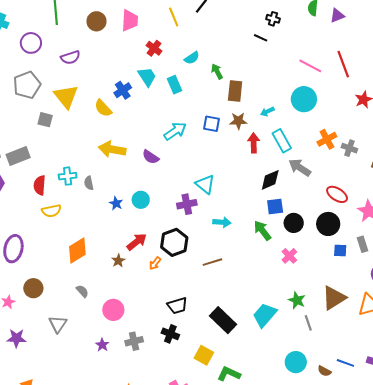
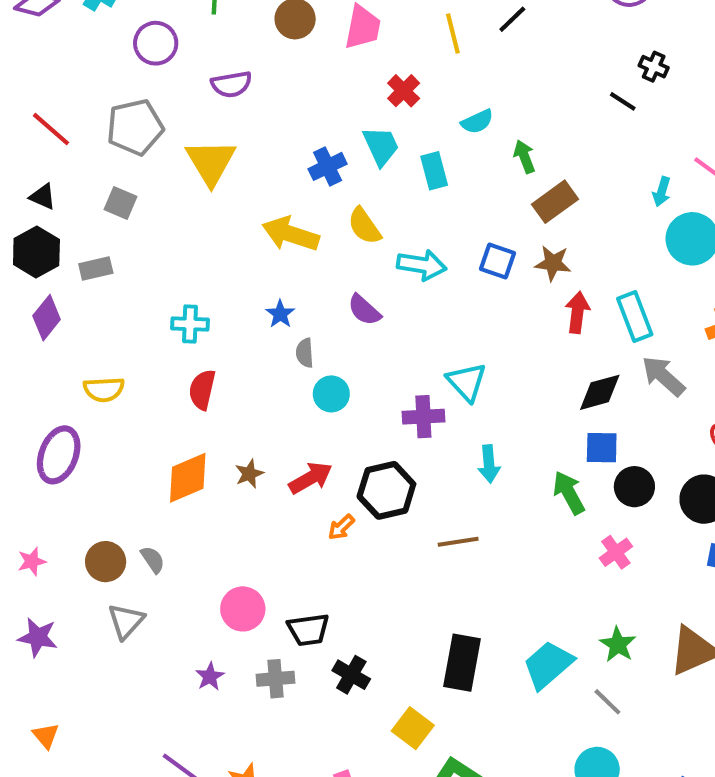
brown rectangle: (235, 91) -> (555, 202), turned 40
yellow semicircle: (103, 108) -> (364, 226), moved
cyan arrow: (267, 112) -> (662, 192), moved, turned -56
gray square: (45, 120) -> (121, 203), moved
cyan arrow: (175, 131) -> (422, 265), turned 35
yellow arrow: (112, 149) -> (291, 234), moved
gray rectangle: (18, 156) -> (96, 269), size x0.7
gray semicircle: (89, 183) -> (305, 353), moved
red semicircle: (40, 185) -> (202, 390), moved
blue star: (116, 203) -> (280, 314), moved
yellow semicircle: (51, 211) -> (104, 389), moved
cyan arrow: (222, 222) -> (489, 464), turned 72
brown star: (118, 261) -> (249, 474), moved
brown circle: (33, 288) -> (106, 562), moved
gray semicircle: (82, 291) -> (153, 560), moved
black trapezoid: (177, 306) -> (308, 630), moved
black rectangle: (223, 320) -> (462, 663), turned 48
gray line: (308, 323) -> (607, 702), moved, turned -35

